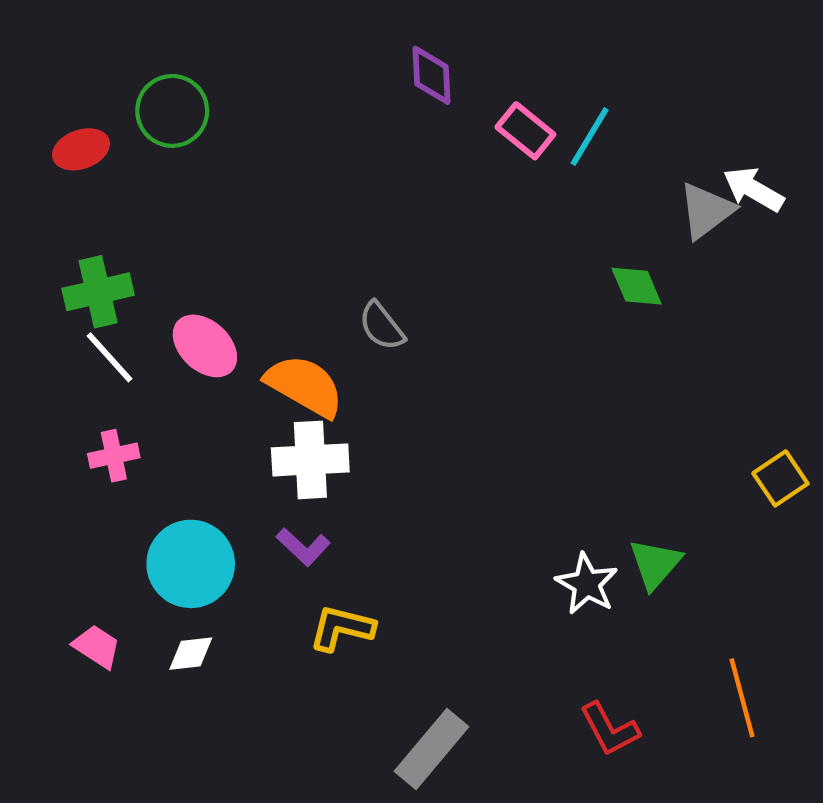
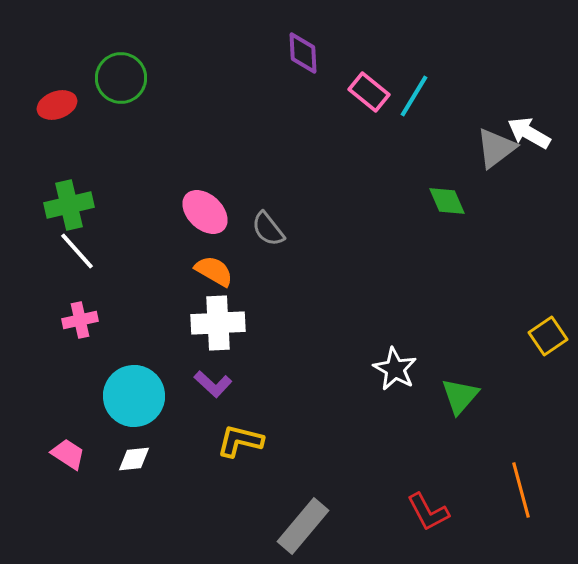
pink ellipse: (205, 346) -> (205, 212), moved
orange semicircle: (305, 386) -> (214, 271), size x0.7
white star: (587, 584) -> (395, 369), moved

